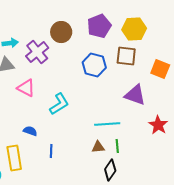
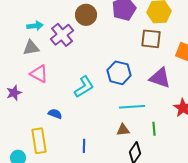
blue hexagon: (94, 65) -> (119, 73), moved
pink triangle: (26, 88) -> (39, 74), moved
green line: (117, 146) -> (154, 129), moved
blue line: (51, 151) -> (84, 146), moved

